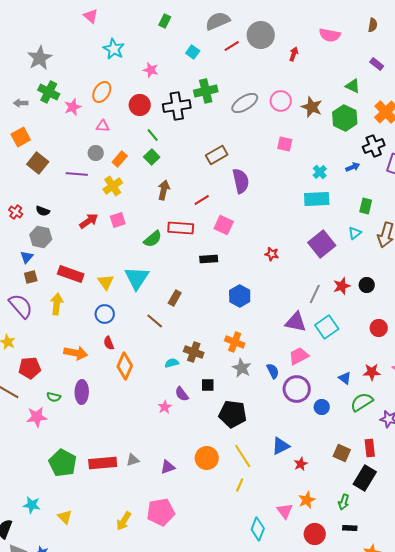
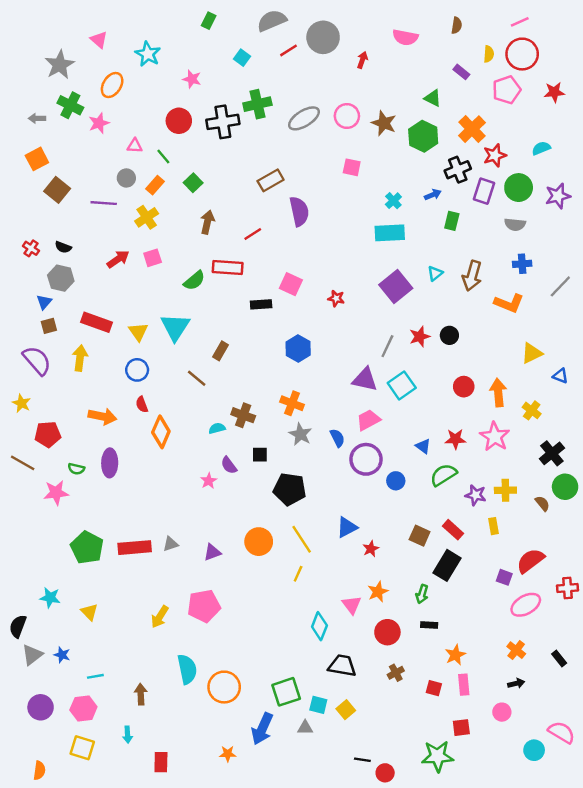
pink triangle: (91, 16) -> (99, 40), moved
orange ellipse: (102, 92) -> (112, 85), moved
green line: (153, 135) -> (163, 157), moved
green rectangle: (366, 206) -> (452, 221), moved
pink square: (224, 225) -> (291, 284), moved
red rectangle: (370, 448) -> (453, 530), turned -42

